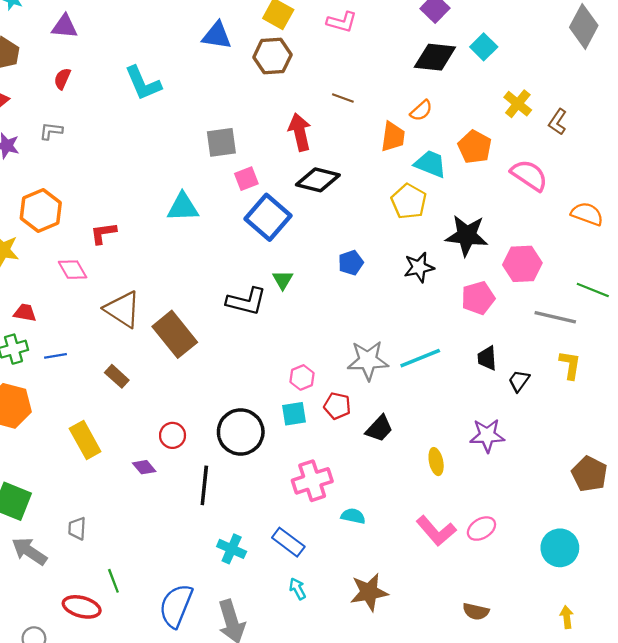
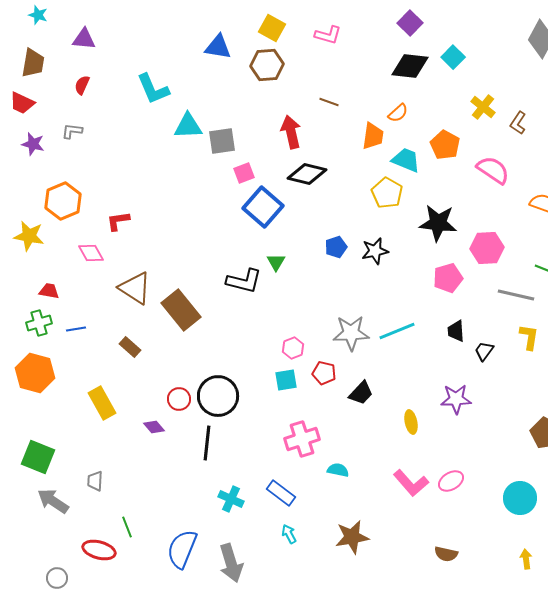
cyan triangle: (183, 207) -> (188, 126), moved
black star: (419, 267) -> (375, 251), moved
black circle: (241, 432) -> (218, 396), moved

